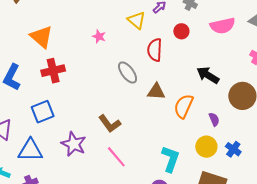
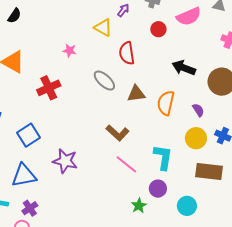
red circle: (181, 31) -> (158, 29), moved
red cross: (53, 71) -> (49, 88), moved
brown L-shape: (110, 124) -> (118, 133), moved
pink line: (116, 157) -> (126, 164), moved

